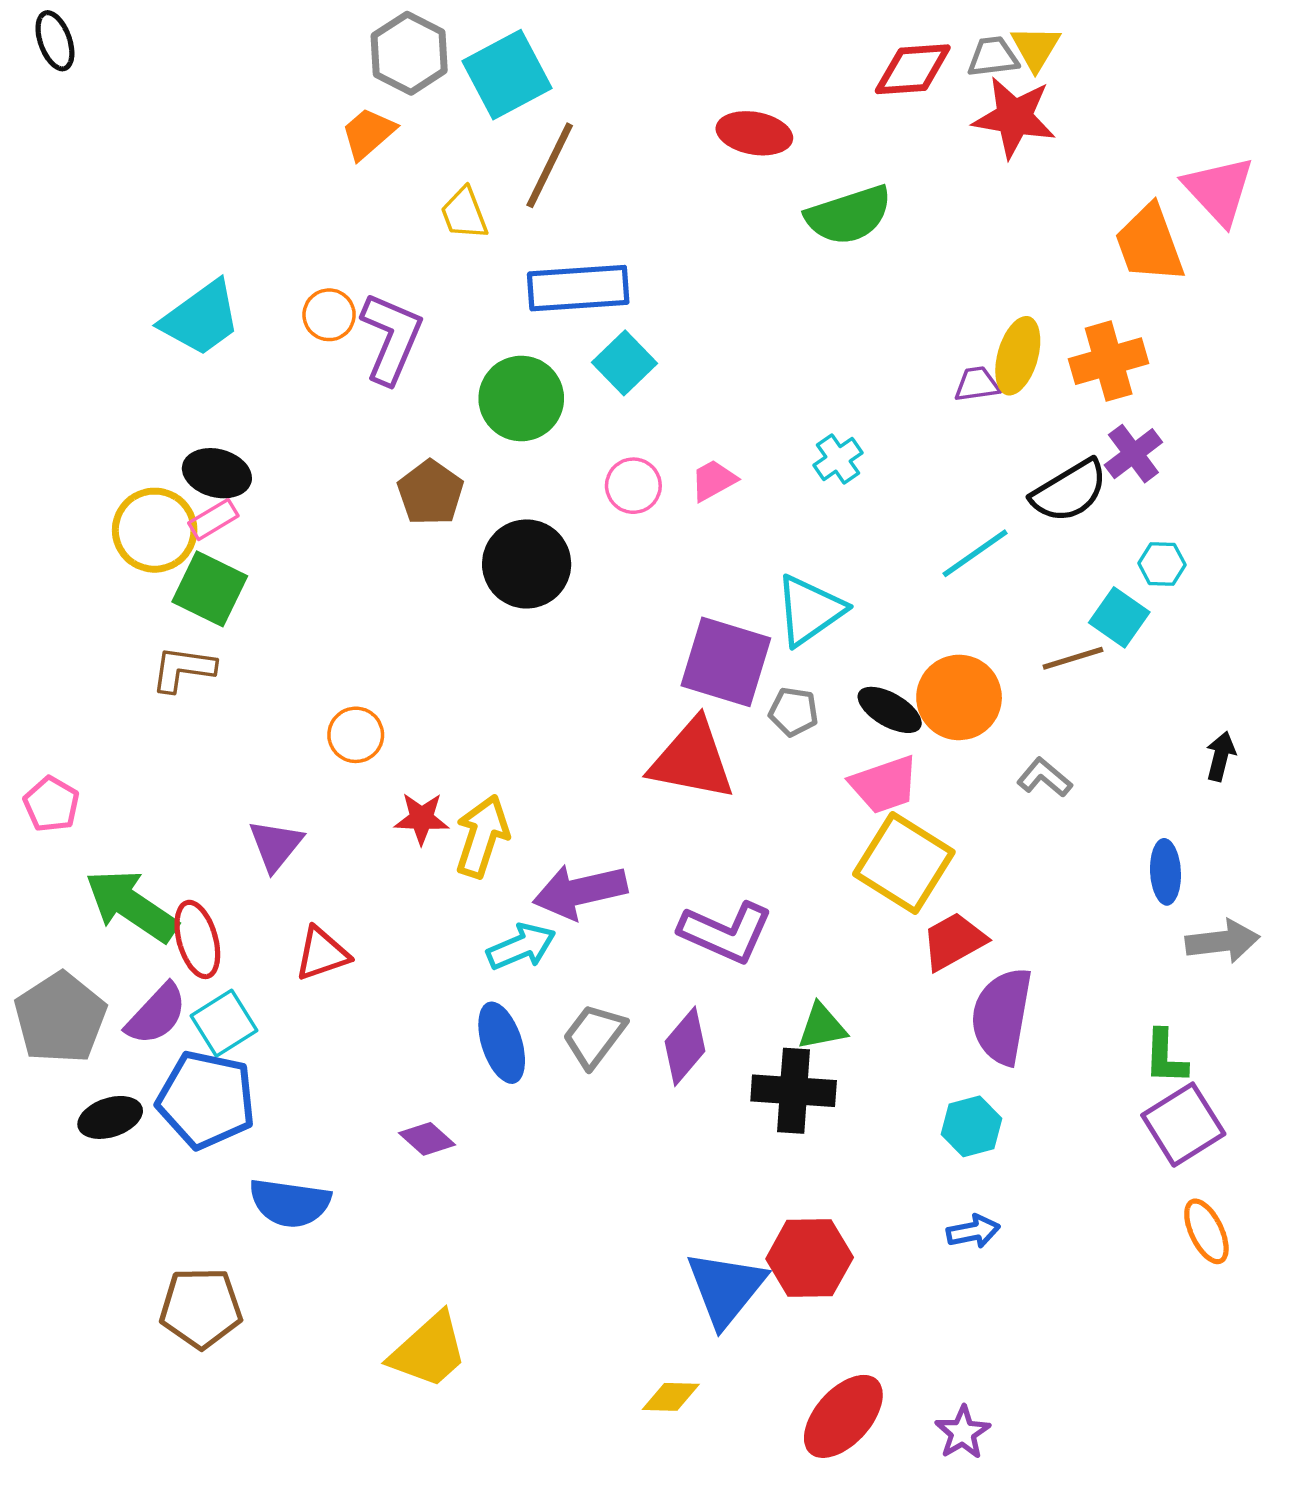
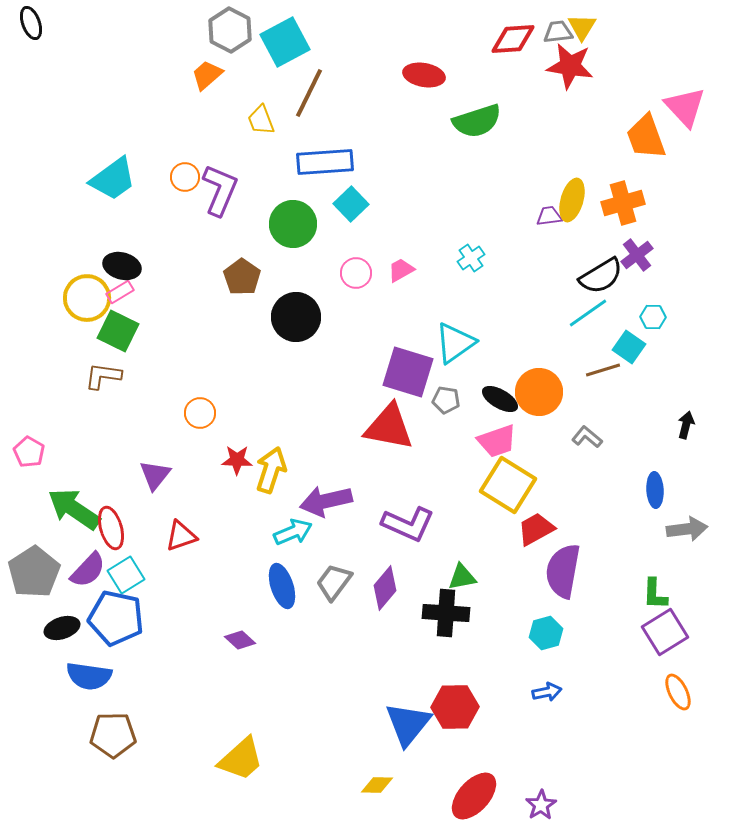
cyan line: (975, 553) -> (588, 313), moved
blue semicircle: (290, 1203) -> (89, 676), moved

